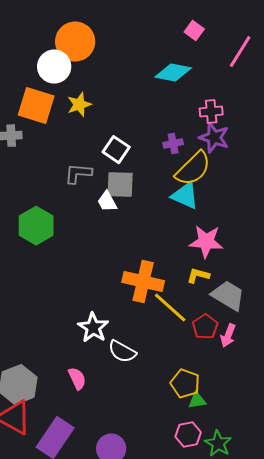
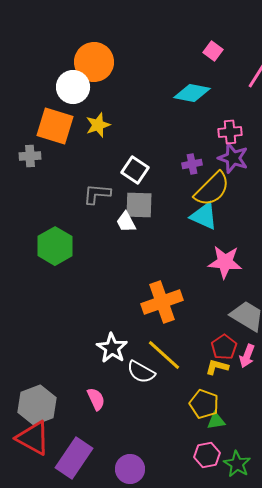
yellow L-shape: (198, 276) -> (217, 367), moved
orange cross: (143, 282) -> (162, 302), turned -33
yellow line: (170, 308) -> (164, 355), moved

